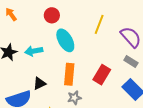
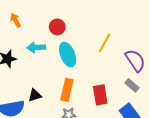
cyan arrow: (34, 51) -> (36, 47), moved
red rectangle: (102, 75) -> (100, 95), turned -48

